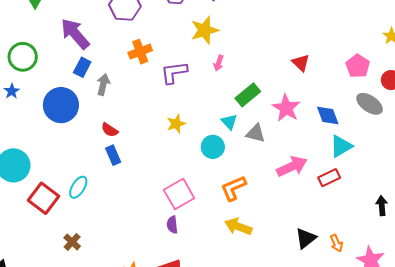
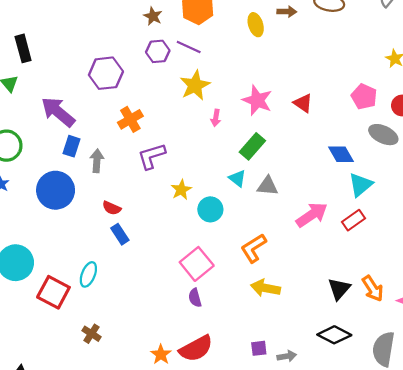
purple L-shape: (174, 73) -> (152, 156), moved
pink star: (286, 108) -> (257, 100), moved
cyan circle: (213, 147) -> (210, 209), moved
orange arrow: (336, 243) -> (373, 288), size x1.4

